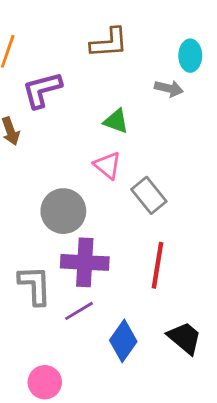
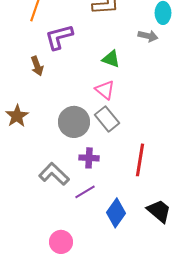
gray rectangle: (149, 195) -> (107, 119), moved
purple cross: (85, 262) -> (89, 158), size x0.6
gray L-shape: (35, 285) -> (54, 174), turned -44

